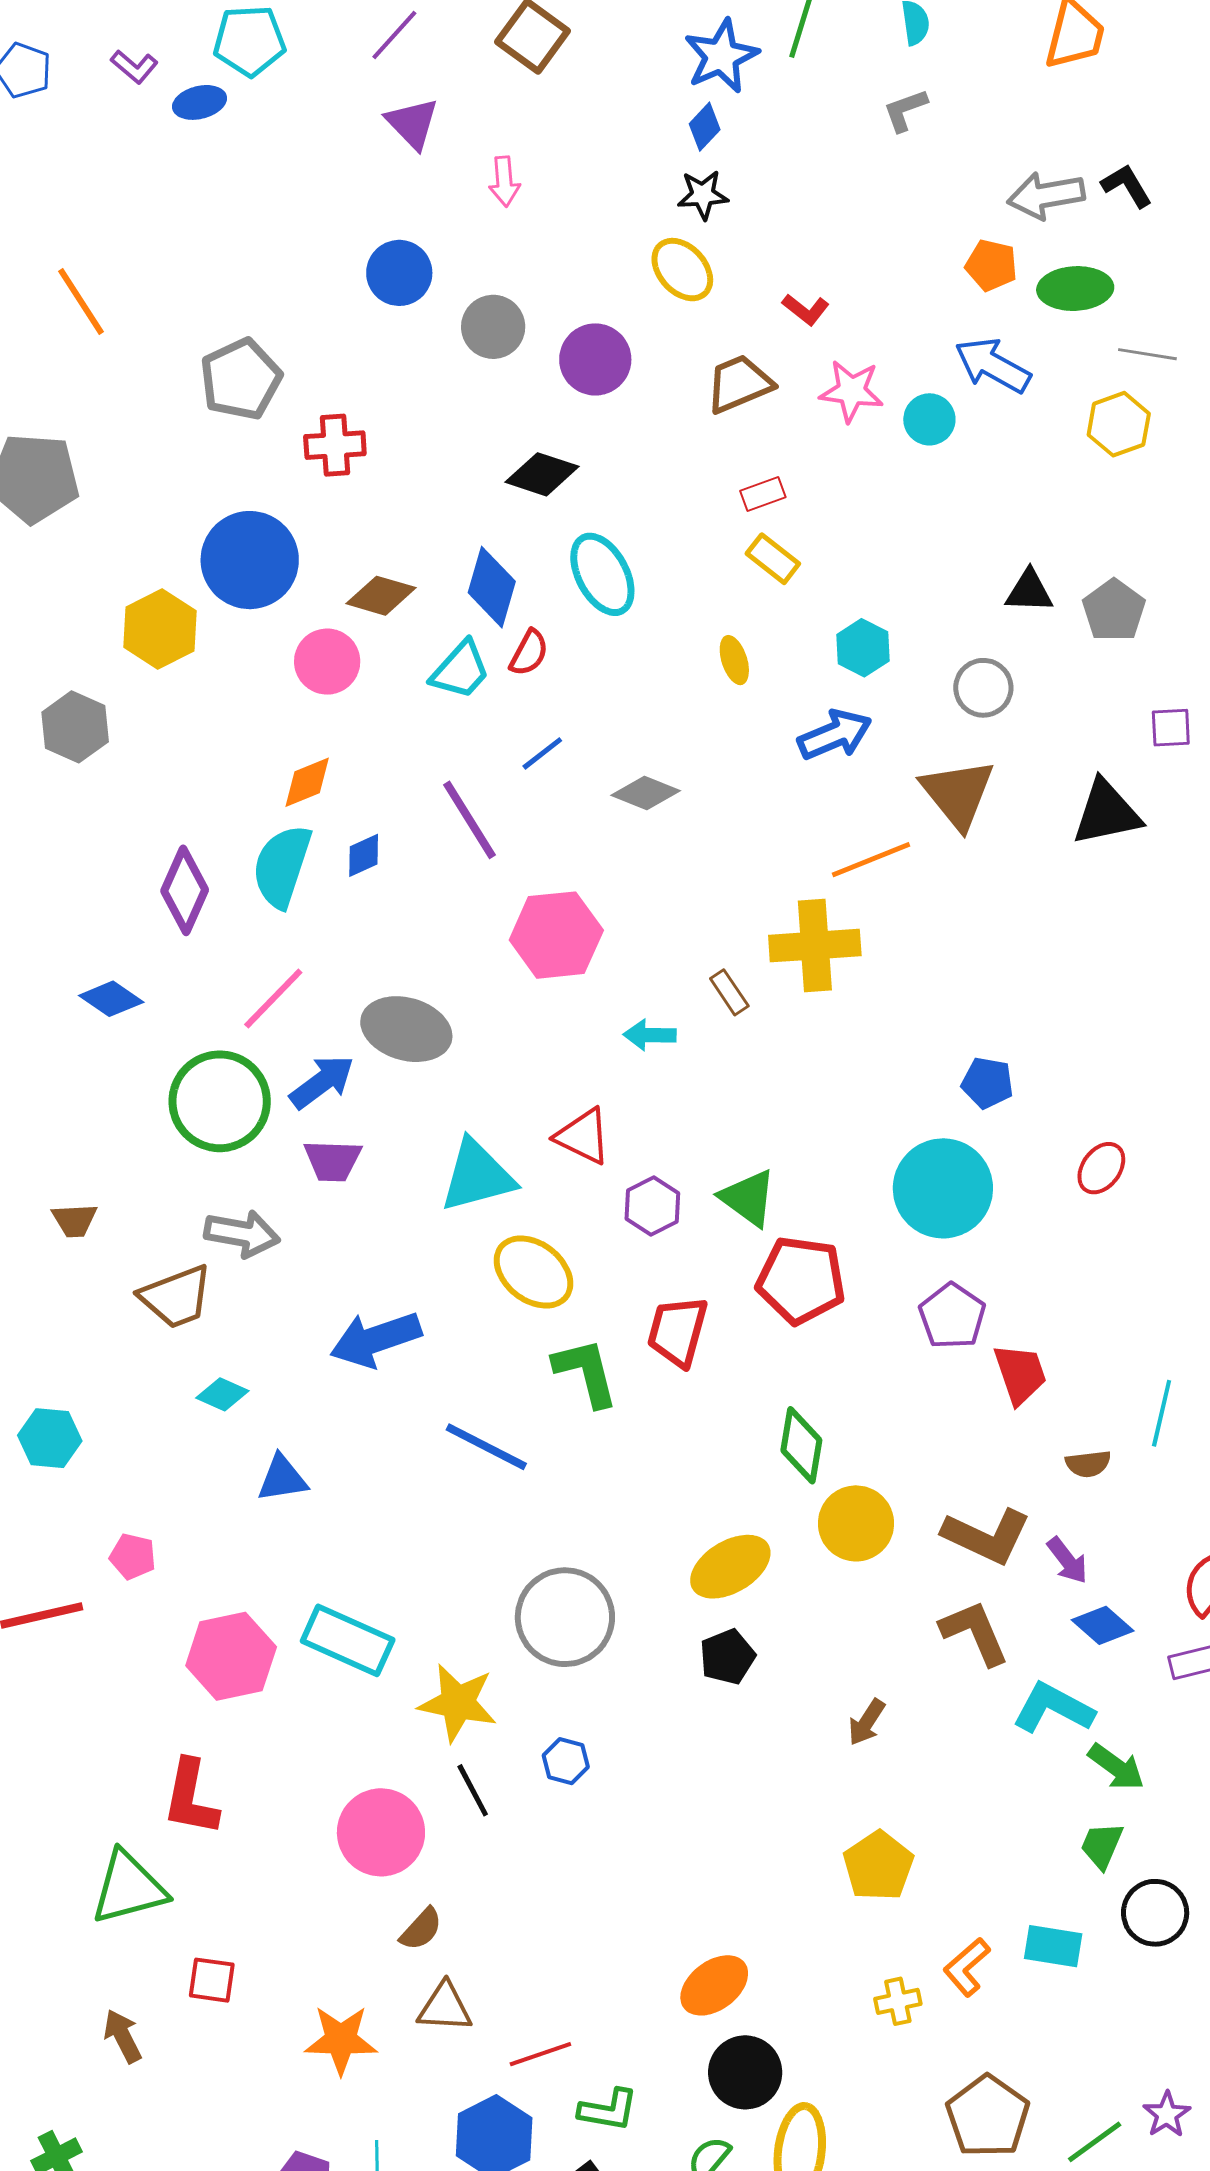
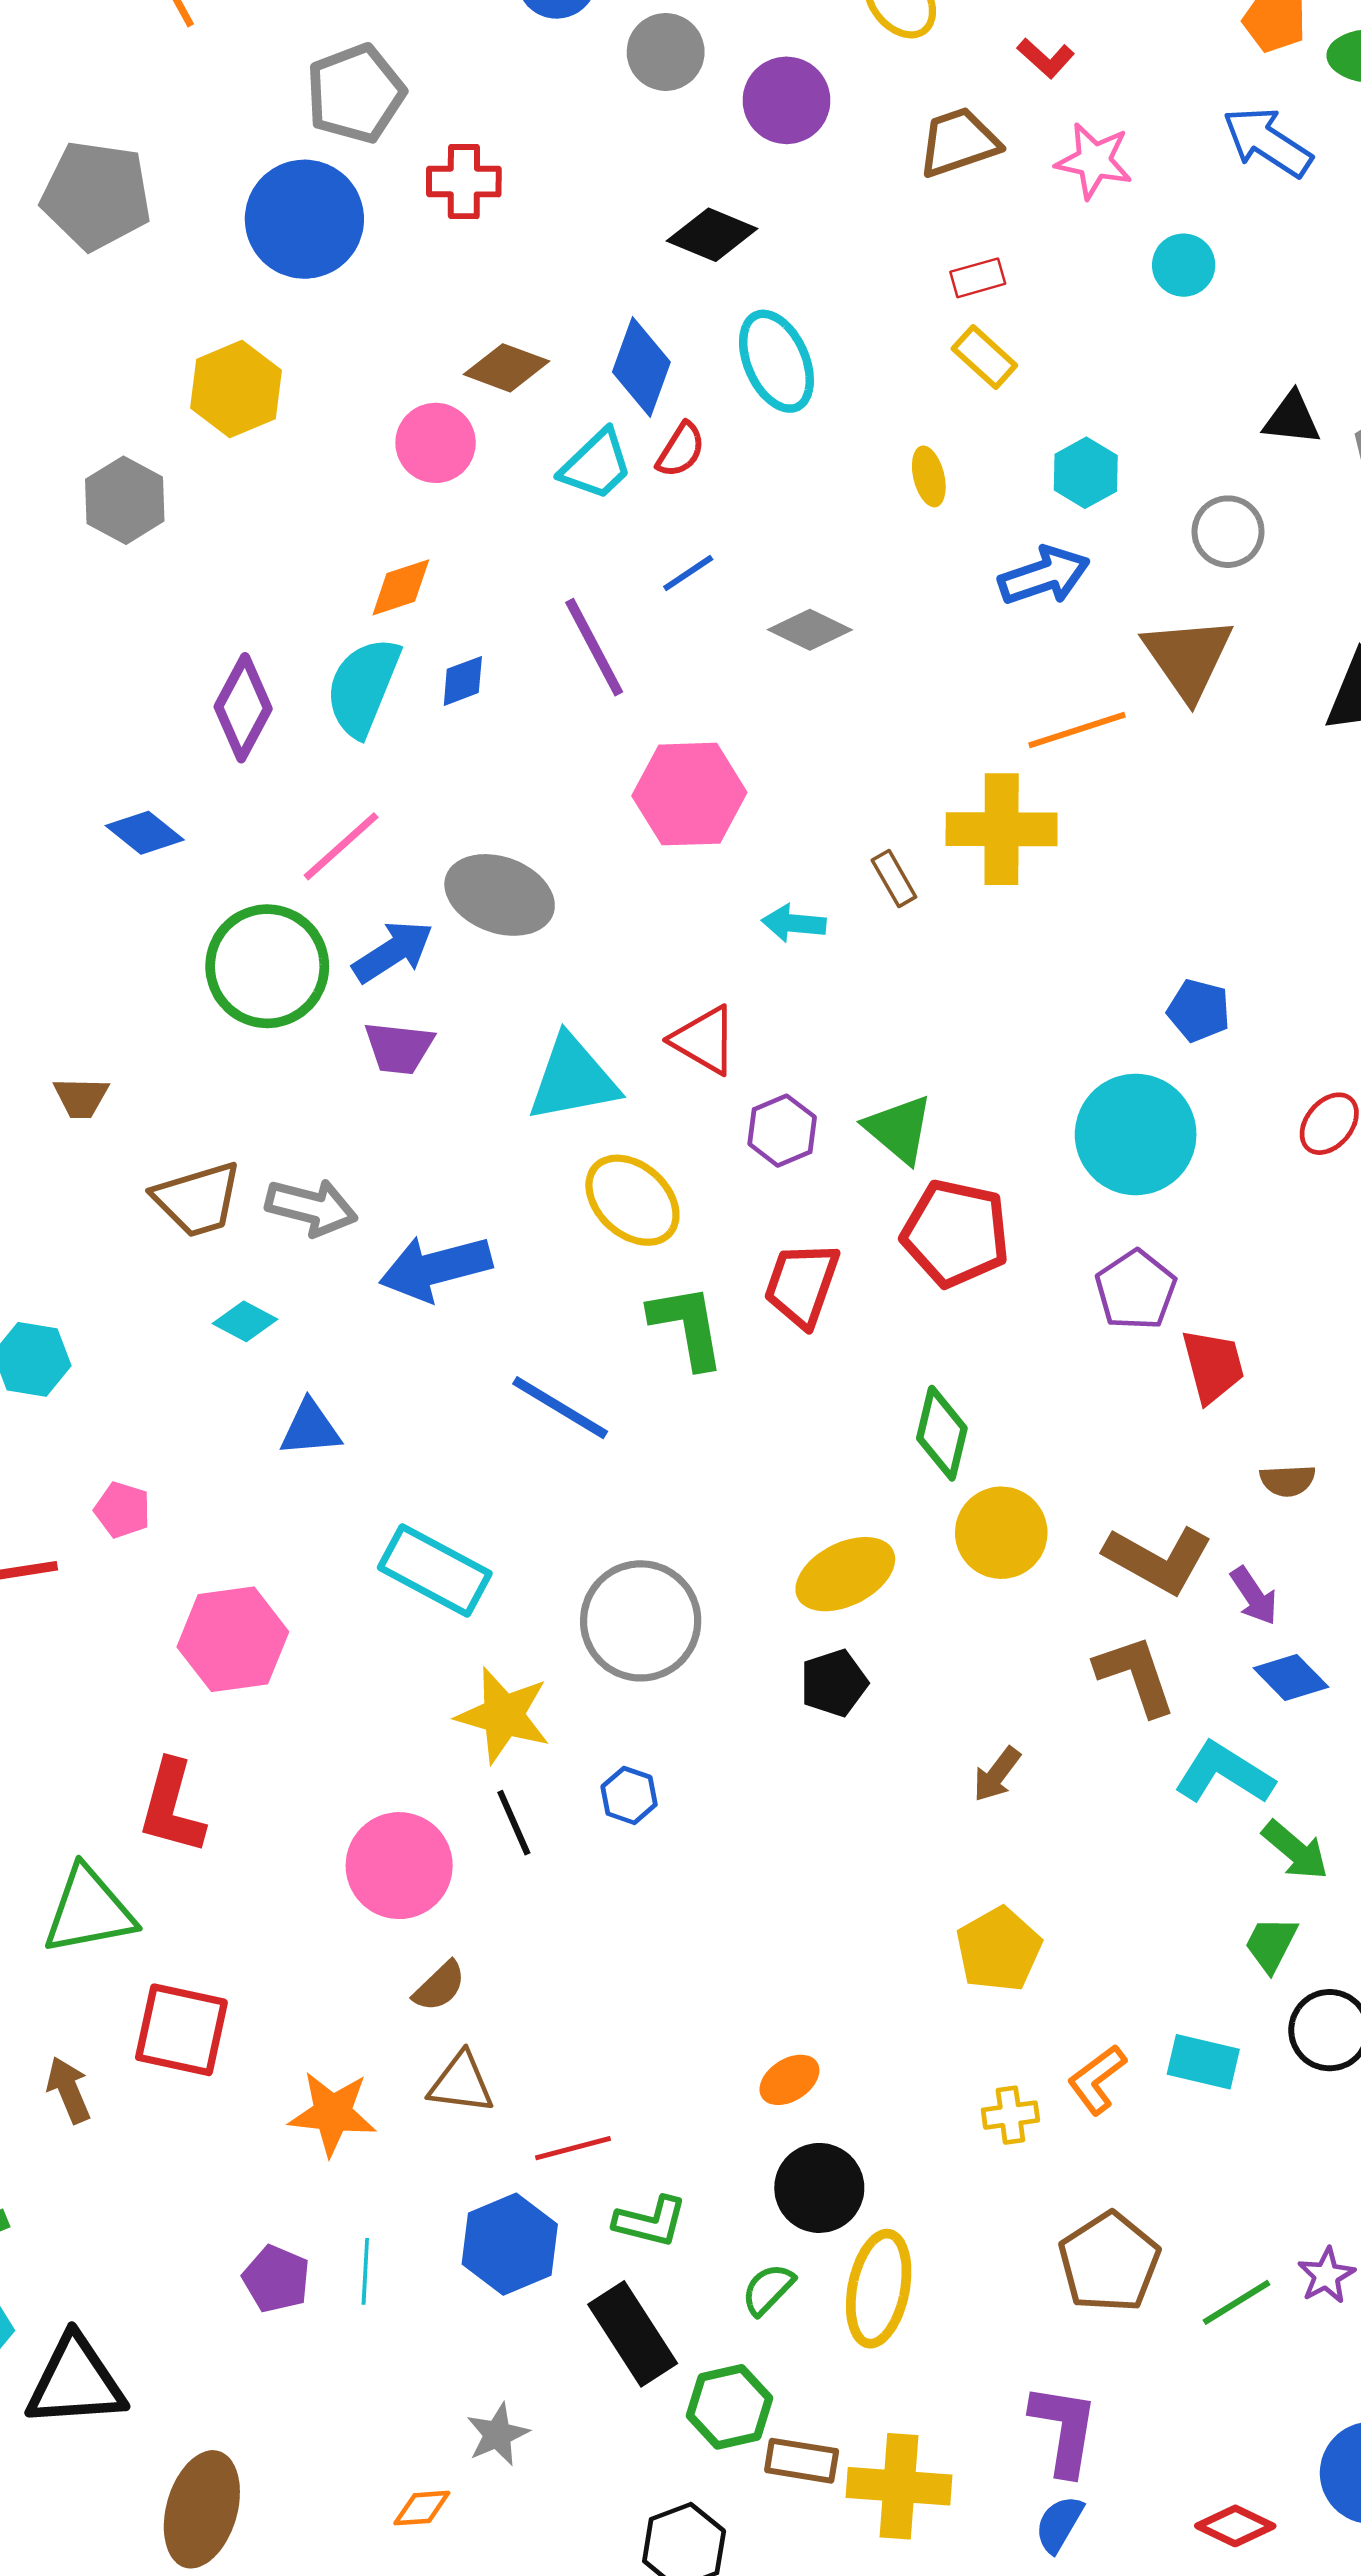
cyan circle: (929, 419) -> (1184, 265), moved
blue circle: (250, 560) -> (304, 219), moved
gray arrow: (242, 1234) -> (311, 1207), moved
cyan rectangle: (348, 1640) -> (435, 1570), moved
red square: (212, 1980) -> (181, 2030), size x1.6
orange ellipse: (714, 1985) -> (789, 2080), size x0.7

